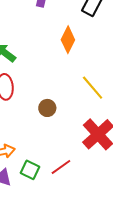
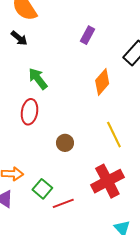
green square: (30, 170) -> (42, 189), moved

